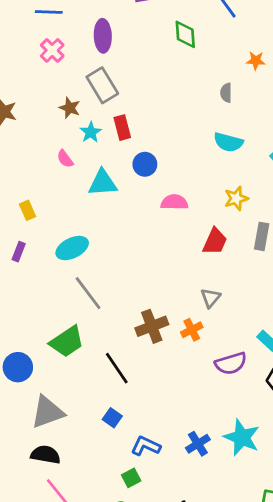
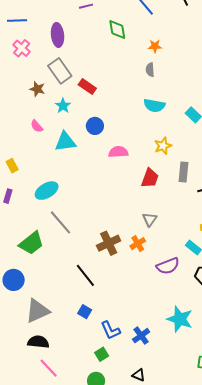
orange star: (256, 61) -> (155, 46), moved
red rectangle: (122, 128) -> (87, 86), moved, turned -36
cyan star: (91, 132) -> (63, 106), moved
green trapezoid: (67, 342) -> (31, 243), moved
blue cross: (198, 444) -> (141, 336), moved
blue L-shape: (146, 446) -> (111, 330), turned -135

